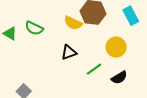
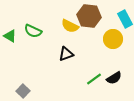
yellow circle: (116, 47) -> (113, 39), moved
green line: (94, 69) -> (94, 79), moved

